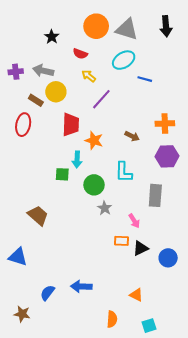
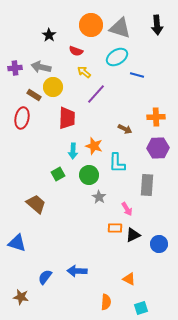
orange star: (94, 140) -> (94, 146), moved
green square: (62, 174) -> (58, 174), moved, turned -32

